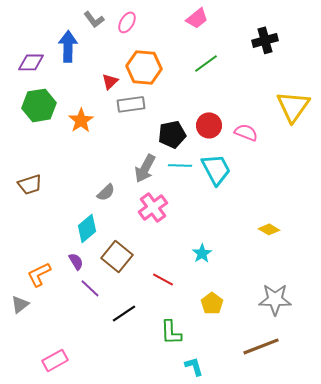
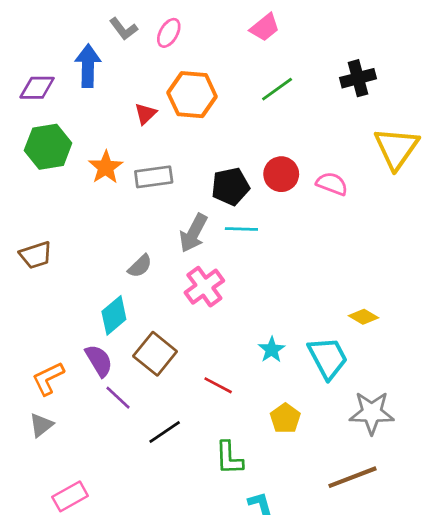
black cross: (265, 40) -> (358, 78), moved
gray rectangle: (131, 104) -> (154, 177), moved
cyan trapezoid: (216, 169) -> (328, 358), moved
purple semicircle: (76, 261) -> (99, 361), size x1.4
gray triangle: (20, 304) -> (41, 425), moved

